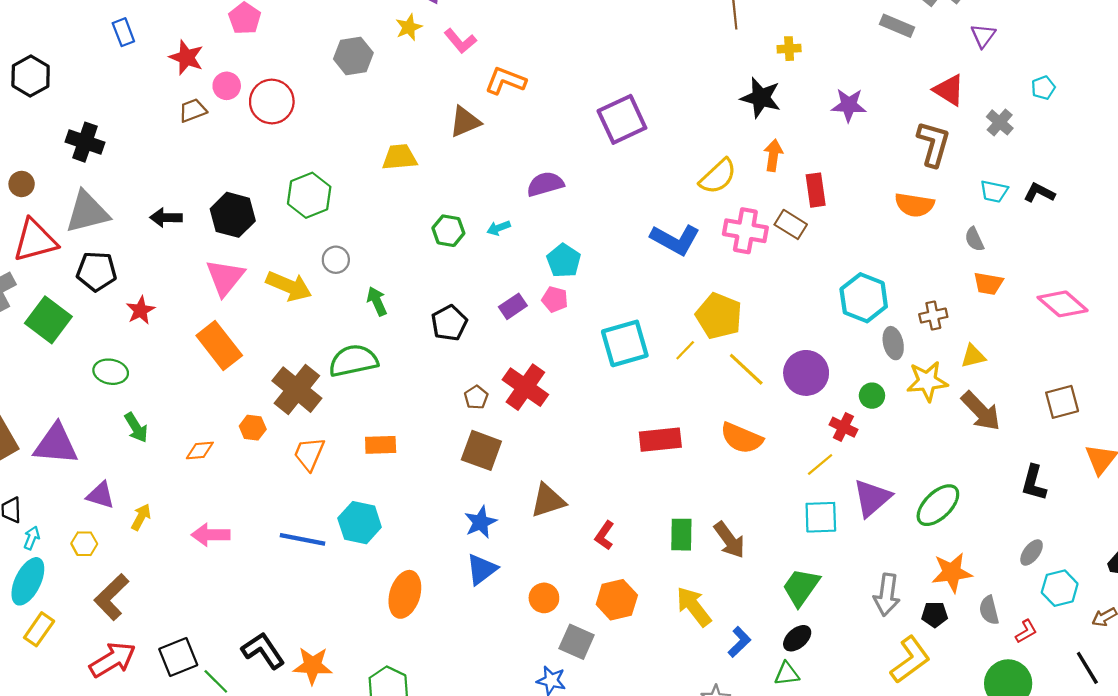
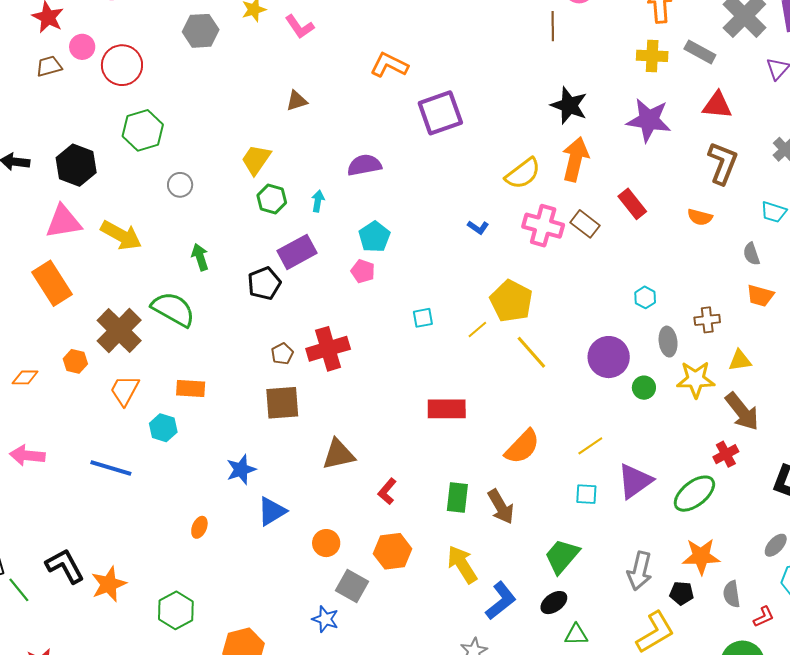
yellow cross: (789, 49) -> (652, 56), moved, size x1.4
orange L-shape: (505, 81) -> (389, 65), moved
red triangle: (949, 90) -> (717, 105), moved, turned -32
purple star: (849, 105) -> (649, 120), size x1.4
brown triangle: (465, 122) -> (297, 101), size x0.7
orange arrow: (773, 155) -> (575, 159), size x1.5
yellow trapezoid: (400, 157) -> (256, 160), moved, turned -56
red rectangle: (816, 190) -> (632, 204), moved, turned -36
green hexagon: (309, 195) -> (143, 130), moved
orange semicircle: (914, 205) -> (700, 217), size x0.7
cyan arrow: (499, 228) -> (318, 201), turned 115
blue L-shape: (675, 240) -> (478, 227), size x0.5
gray circle: (336, 260) -> (180, 185), moved
pink triangle: (225, 278) -> (63, 222), turned 36
cyan hexagon: (864, 298) -> (645, 297), size x0.5
purple rectangle: (513, 306) -> (297, 252), moved, size x1.5
cyan square: (625, 343) -> (423, 318), size x0.5
green semicircle: (353, 361) -> (173, 309), turned 36
purple circle: (806, 373) -> (609, 357), moved
red cross: (525, 387) -> (328, 349), turned 33
red cross: (843, 427) -> (726, 454), moved, turned 30
orange semicircle: (742, 438) -> (522, 447), moved, turned -75
brown square: (481, 450) -> (282, 403), turned -30
cyan square: (821, 517) -> (586, 494), size x0.7
blue star: (481, 522) -> (241, 470), moved
cyan hexagon: (360, 523) -> (163, 428), moved, size x0.7
orange ellipse: (405, 594) -> (199, 527), size x0.5
blue L-shape: (739, 642) -> (501, 601), size x1.4
orange star: (313, 666) -> (109, 584), turned -30
green triangle: (787, 674) -> (576, 635), moved

